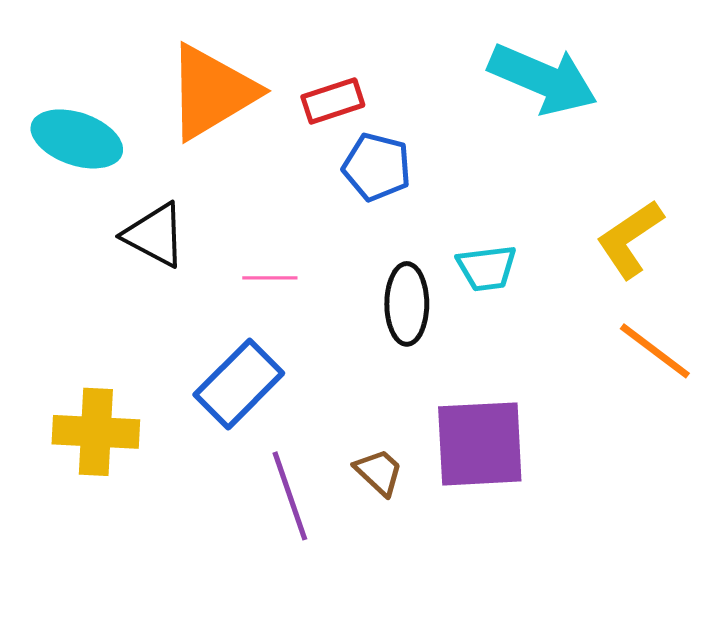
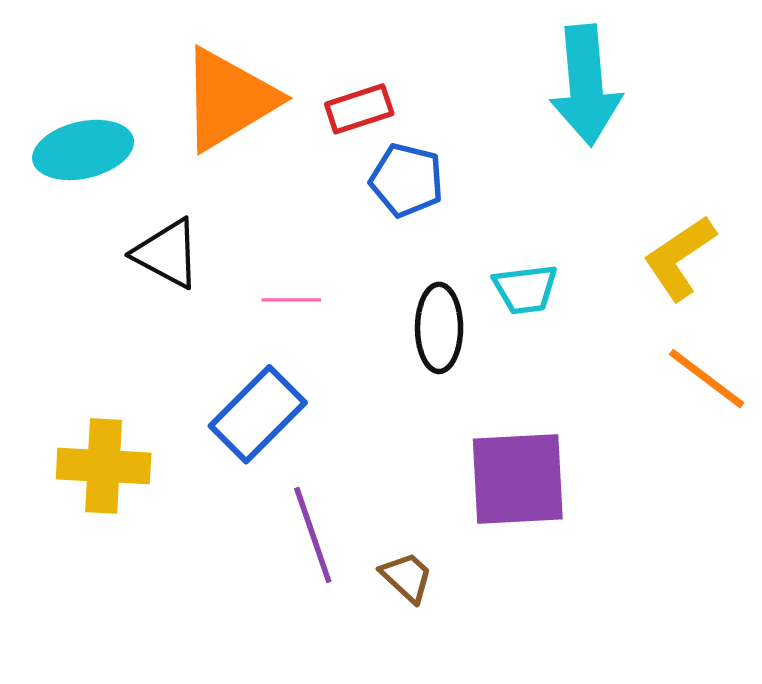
cyan arrow: (543, 79) -> (586, 85), turned 62
cyan ellipse: (77, 139) -> (83, 150), turned -32
brown trapezoid: (379, 472) -> (407, 577), moved

